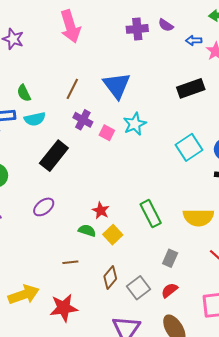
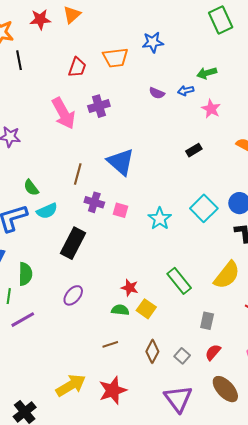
purple cross: (137, 29) -> (99, 106), moved
blue arrow: (194, 40) -> (186, 91), moved
black rectangle: (191, 88) -> (194, 150), size x0.6
cyan star: (135, 124) -> (160, 219), moved
yellow semicircle: (198, 217) -> (227, 275), turned -40
gray square: (139, 288) -> (182, 356), size x0.7

